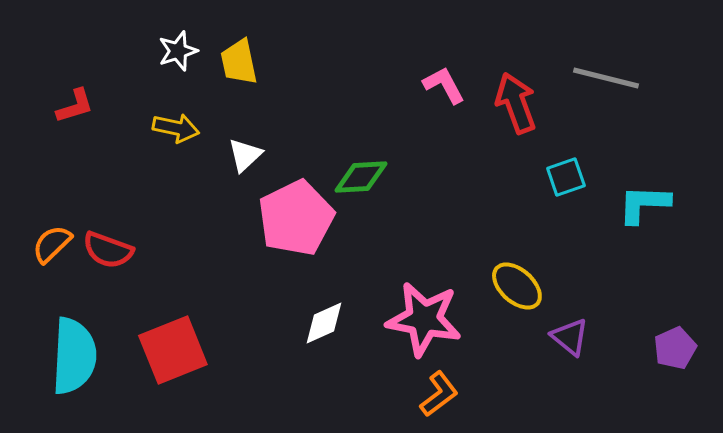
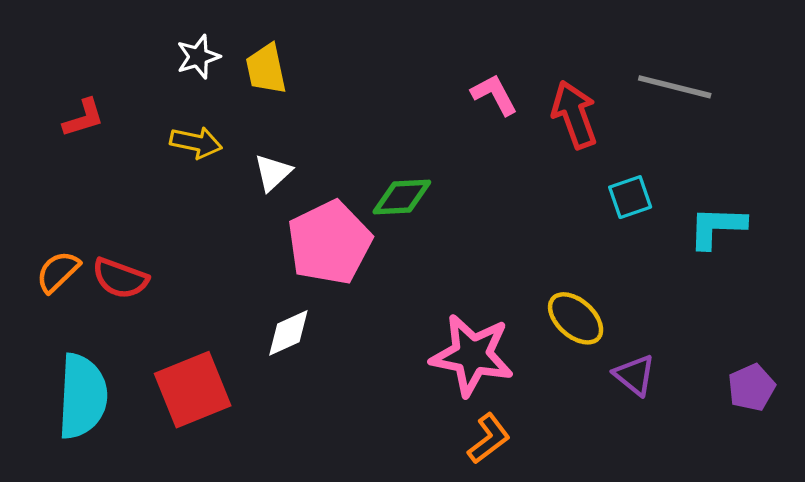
white diamond: (324, 323) -> (288, 333), moved

